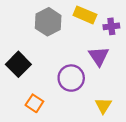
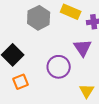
orange square: (34, 103) -> (21, 82), moved, turned 35

